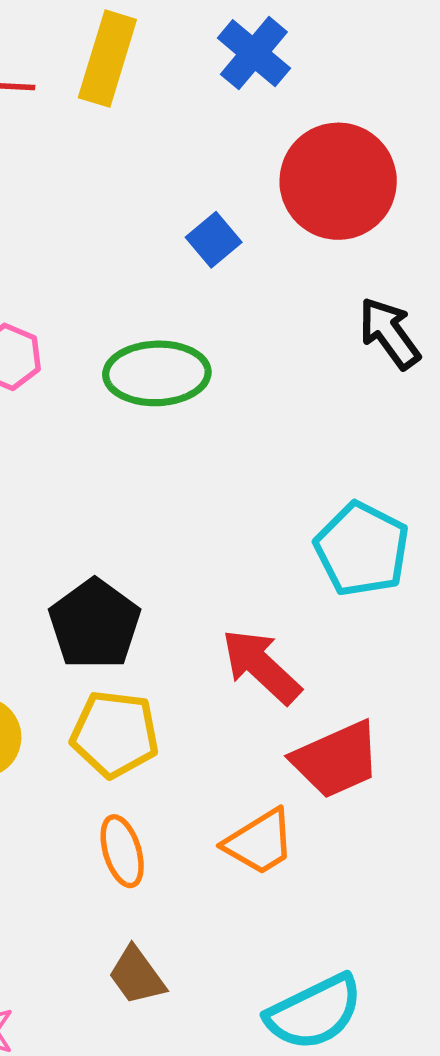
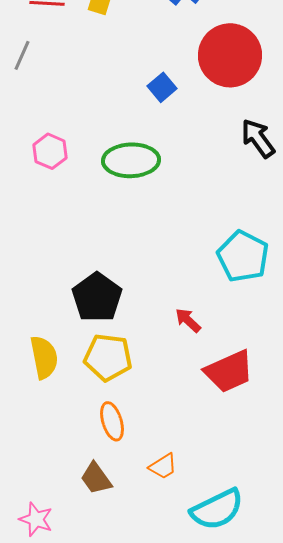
red arrow: (261, 666) -> (188, 320), size x0.6
orange trapezoid: (259, 842) -> (163, 466), moved, size x0.7
brown trapezoid: (137, 976) -> (96, 478), moved

